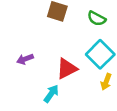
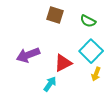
purple arrow: (25, 59) -> (28, 55), size x1.6

